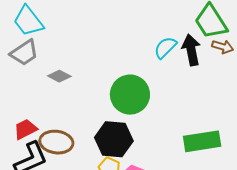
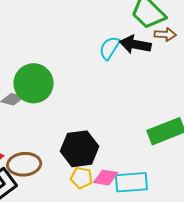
black arrow: (191, 50) -> (135, 45), turned -56
green circle: (130, 95) -> (34, 83), moved

